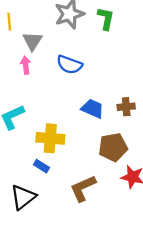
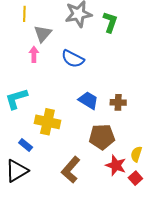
blue rectangle: (42, 166) -> (26, 145), moved
brown L-shape: (83, 188) -> (71, 170), turned -32

